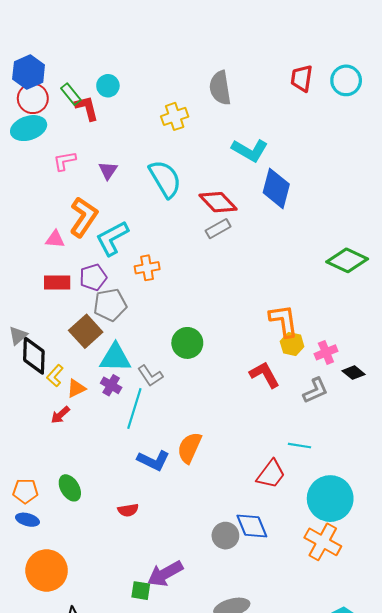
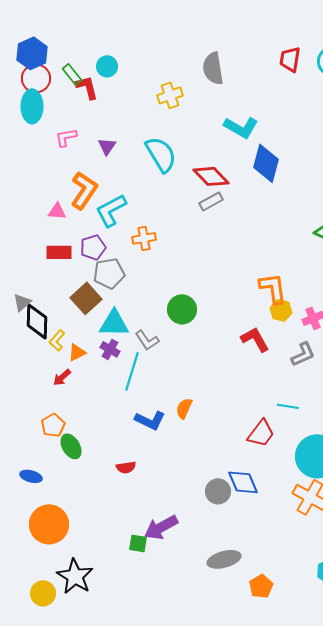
cyan ellipse: (29, 128) -> (32, 106), turned -72
orange semicircle: (189, 448) -> (184, 408), size x0.7
orange pentagon: (25, 491) -> (53, 425), moved, turned -30

